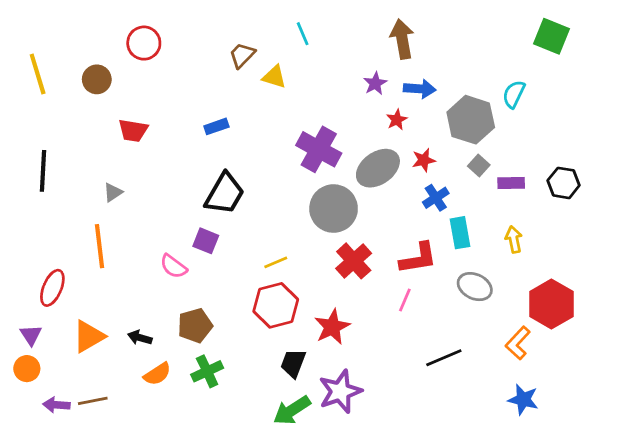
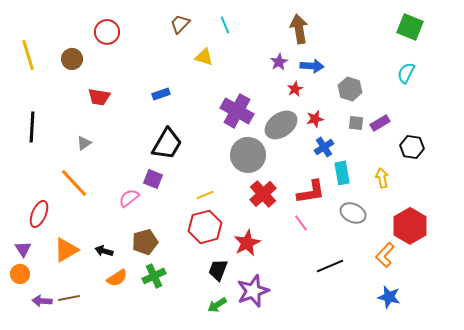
brown trapezoid: (242, 55) -> (180, 24), moved
cyan semicircle: (514, 94) -> (406, 73), moved
gray hexagon: (471, 120) -> (350, 89), size x0.7
gray square: (479, 165) -> (356, 123), turned -35
purple rectangle: (511, 183) -> (380, 123), moved, turned -30
black hexagon: (564, 183) -> (412, 147), moved
orange line: (99, 246) -> (74, 183), turned -36
pink semicircle: (173, 266) -> (129, 198), turned 105
pink line: (405, 300) -> (301, 223), turned -60
green arrow: (292, 410) -> (217, 305), size x0.7

